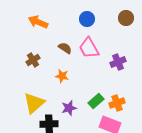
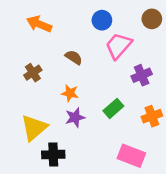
pink trapezoid: (89, 48) -> (119, 46), moved, turned 70
green rectangle: (96, 101) -> (113, 108), moved
orange cross: (117, 103) -> (152, 116), moved
purple star: (69, 108) -> (75, 117), moved

